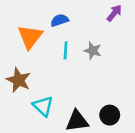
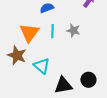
orange triangle: (30, 37) -> (29, 33), moved
cyan triangle: (43, 106) -> (42, 66), moved

